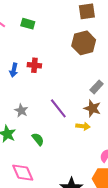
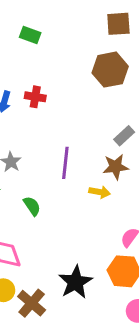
purple line: (58, 108) -> (65, 163), turned 40
brown star: (92, 108) -> (116, 167), turned -30

